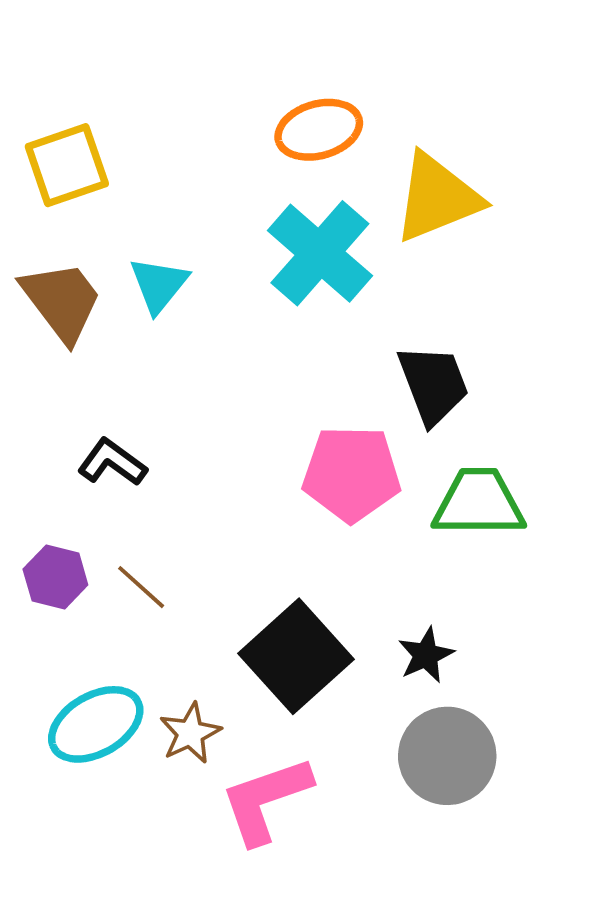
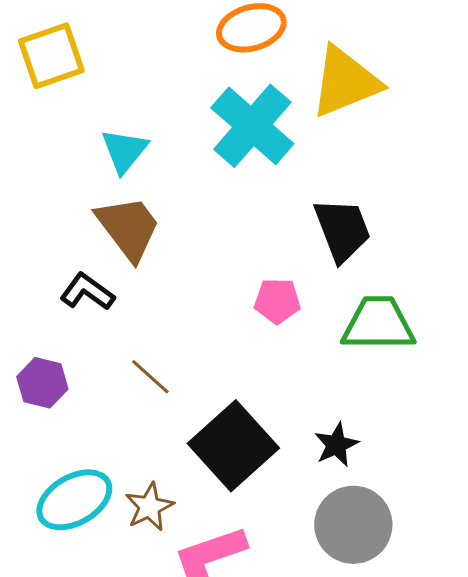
brown trapezoid: (62, 301) -> (128, 228), moved
pink pentagon: (351, 474) -> (277, 301), size x0.6
brown line: (141, 587) -> (150, 377), moved

